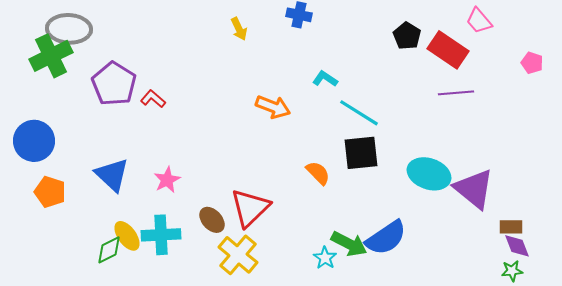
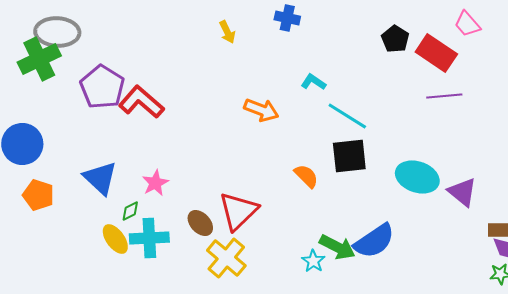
red L-shape: (153, 99) -> (141, 102), size x1.8
purple triangle: (474, 189) -> (462, 192), size x0.7
green diamond: (109, 250) -> (130, 211), moved, size x0.7

